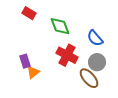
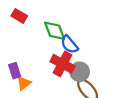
blue semicircle: (95, 38) -> (69, 44), moved
gray circle: (97, 62) -> (80, 72), moved

